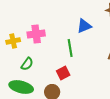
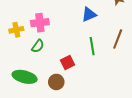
green line: (70, 48) -> (92, 46), moved
green semicircle: (27, 64) -> (38, 46), moved

